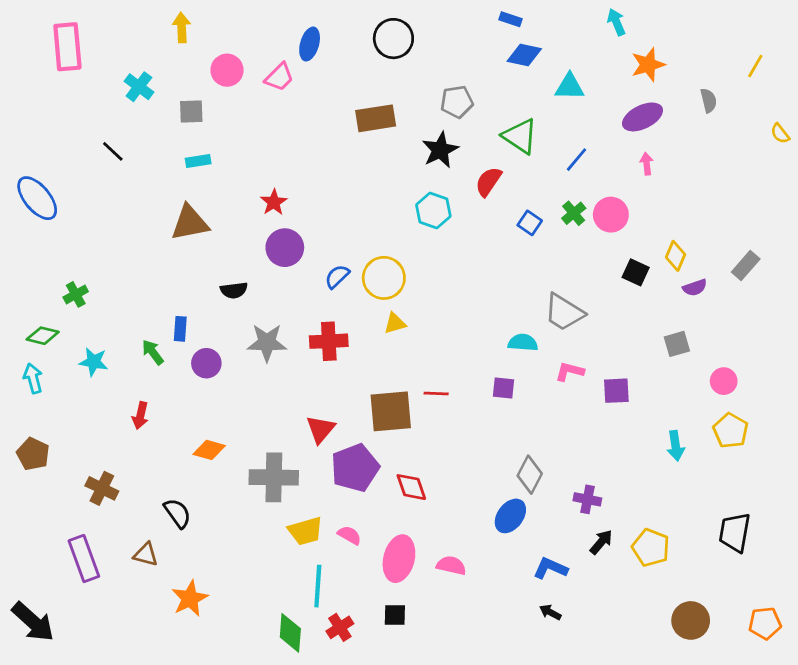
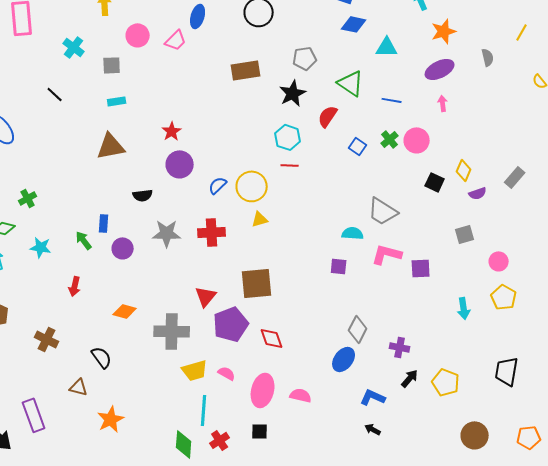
blue line: (576, 160) -> (392, 100), turned 60
pink L-shape: (570, 371) -> (387, 254), size x1.4
red line: (436, 393) -> (290, 165), moved
purple rectangle: (84, 559) -> (34, 415), moved

